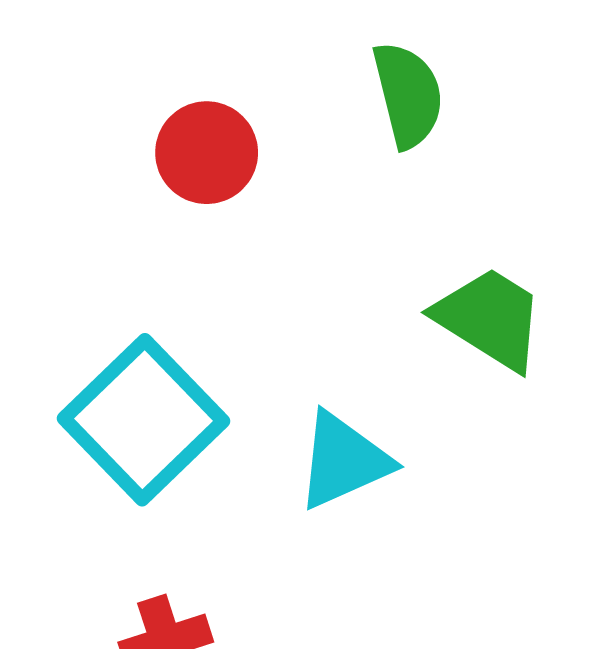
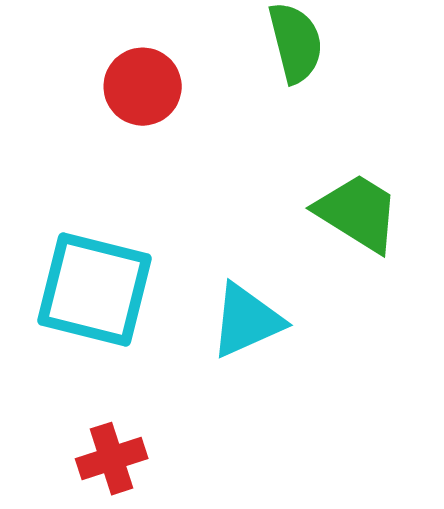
cyan square: (143, 420) -> (95, 290), turned -32

